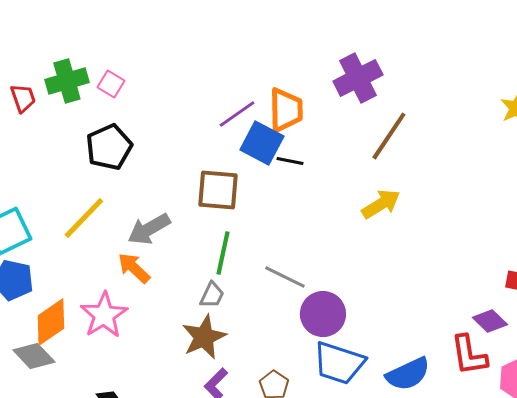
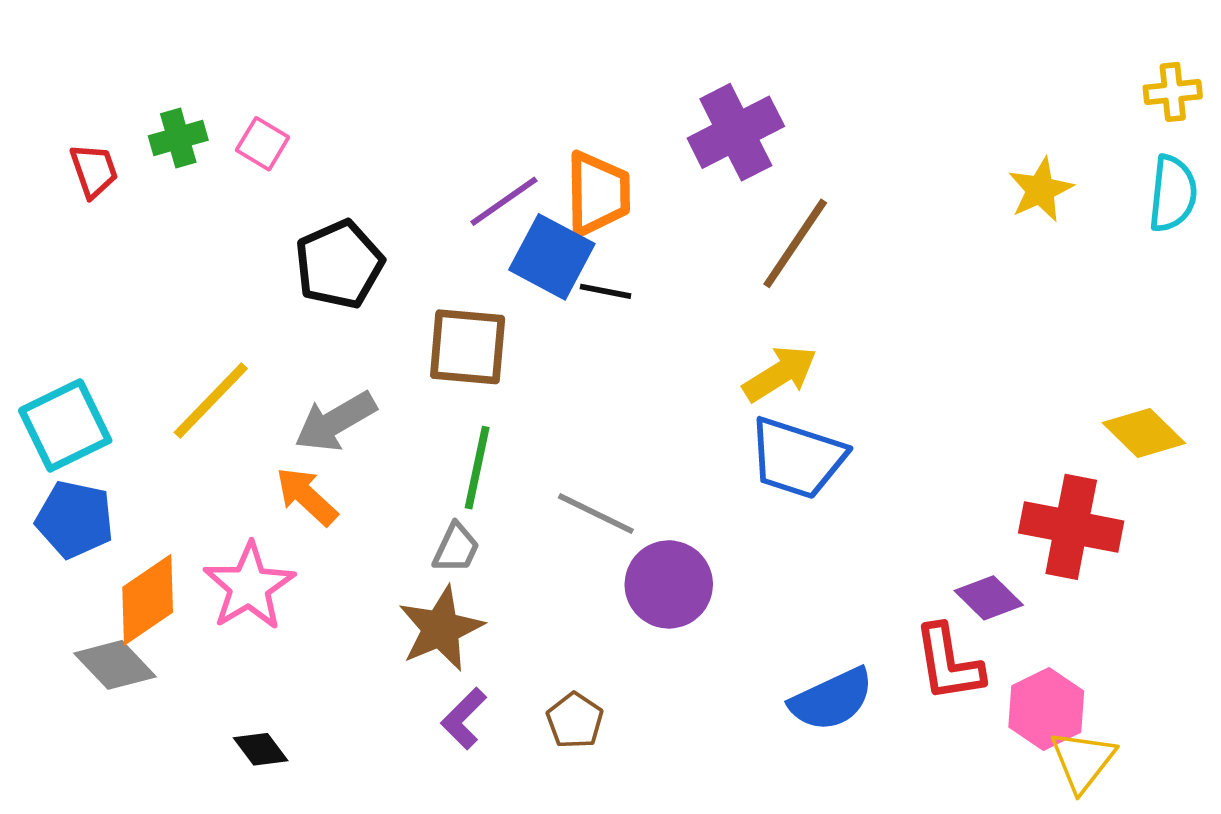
green cross: (67, 81) -> (178, 138), size x0.7
black pentagon: (109, 147) -> (339, 264), moved
blue trapezoid: (339, 363) -> (797, 458), moved

